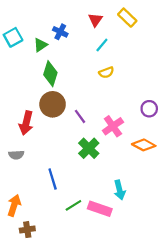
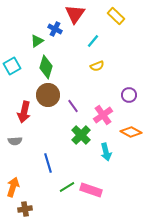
red triangle: (95, 20) -> (75, 14), moved, size x1.5
cyan square: (13, 37) -> (12, 66), moved
purple circle: (149, 109) -> (129, 95), moved
cyan arrow: (120, 190) -> (106, 152), moved

